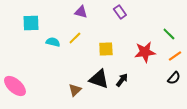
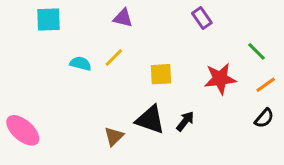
purple rectangle: (120, 12) -> (202, 18), moved
cyan square: (31, 23) -> (49, 20), moved

